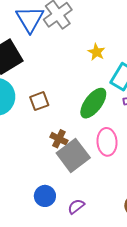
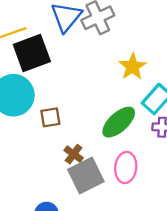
yellow star: (96, 52) -> (133, 67), size x1.4
brown square: (39, 101) -> (50, 117), moved

